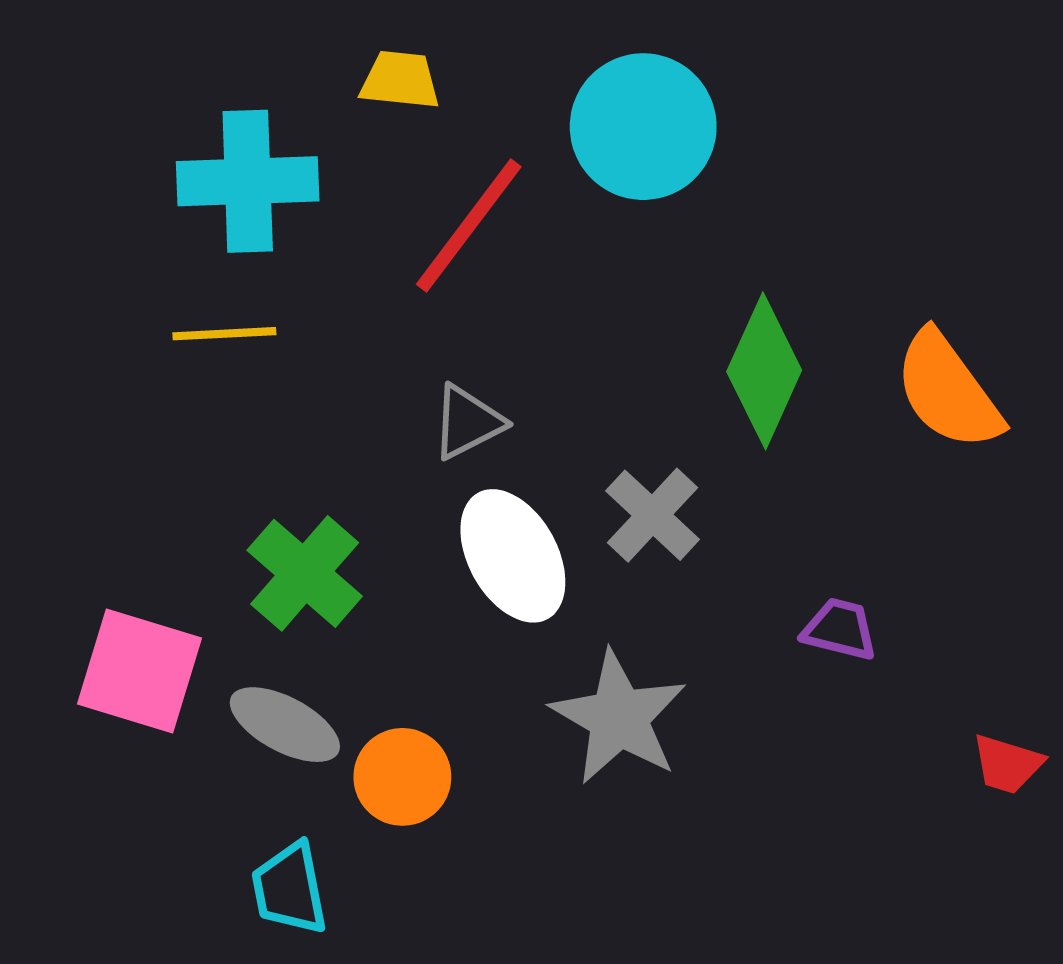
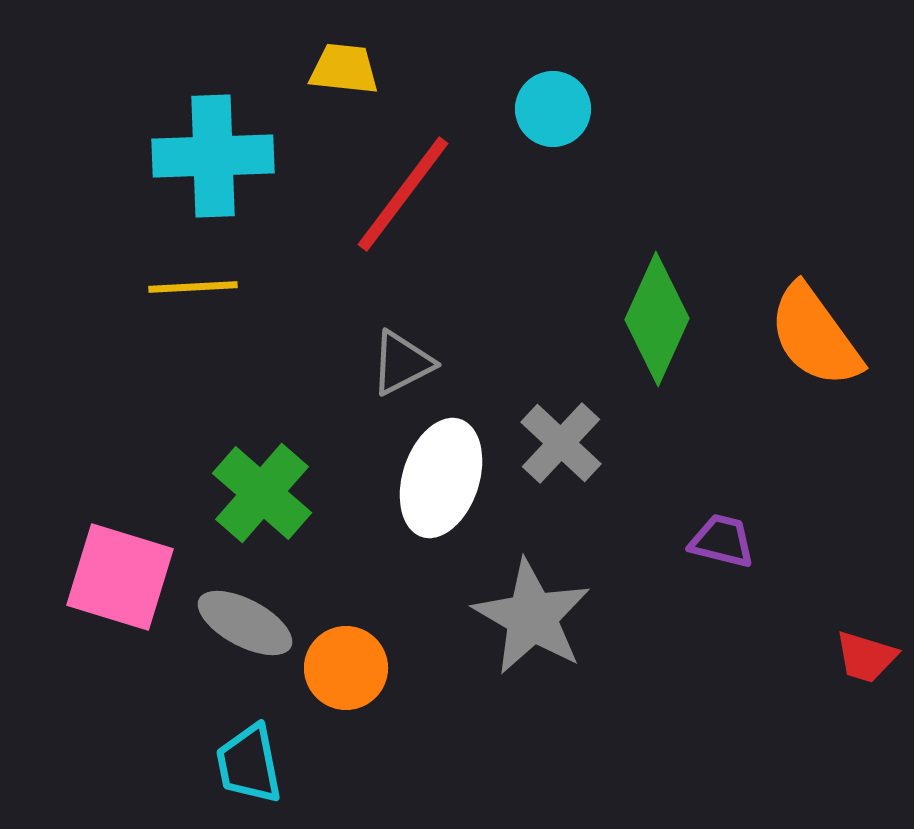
cyan circle: (643, 127) -> (553, 109), size x0.6
white ellipse: (513, 556) -> (441, 478), turned 47

